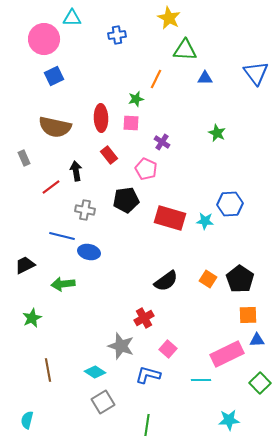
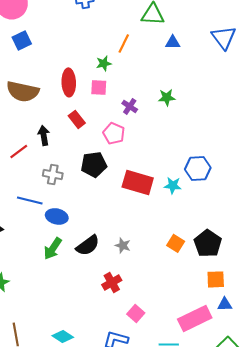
green star: (217, 133) -> (167, 97), moved, turned -30
black semicircle: (166, 281) -> (88, 245), moved
green arrow: (63, 284) -> (53, 248), moved, turned -50
gray star: (121, 346) -> (123, 245), moved, size x0.6

